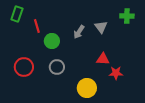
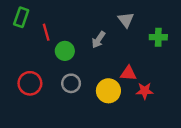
green cross: (127, 16) -> (158, 37), moved
gray triangle: (101, 27) -> (126, 20), moved
yellow circle: (87, 88) -> (108, 91), moved

